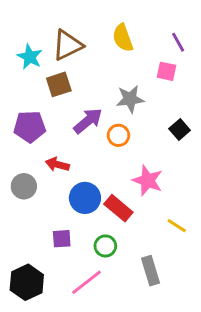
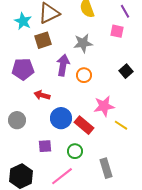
gray star: (130, 99) -> (83, 43), moved
purple arrow: (88, 121) -> (63, 65), turned -40
pink star: (148, 180) -> (104, 106), turned -30
gray circle: (24, 186) -> (17, 120), moved
yellow line: (177, 226) -> (121, 125), moved

